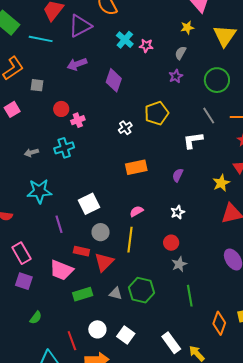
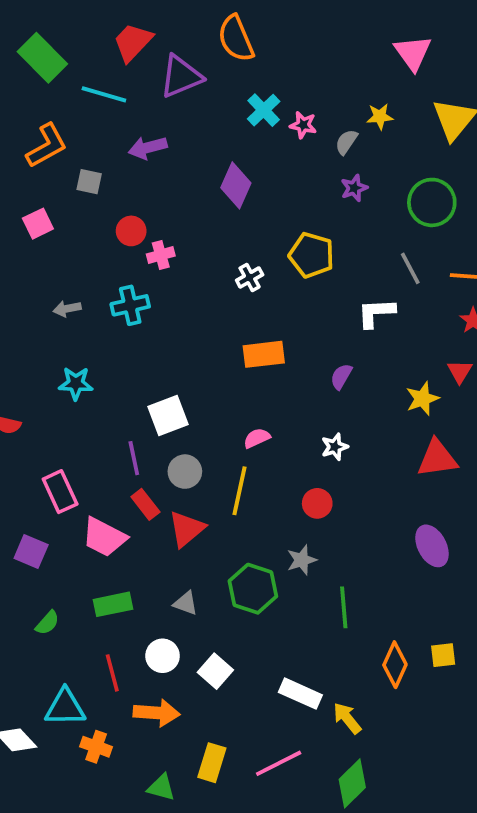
yellow star: (187, 28) -> (380, 116), moved
gray semicircle: (181, 53) -> (346, 142), moved
purple arrow: (77, 64) -> (148, 148), moved
yellow pentagon: (157, 113) -> (312, 255), turned 30
cyan star: (39, 191) -> (76, 383), size x0.7
purple line: (59, 224) -> (134, 458), moved
red rectangle: (81, 251) -> (145, 504), turned 35
pink rectangle: (21, 253) -> (60, 492), moved
gray star: (179, 264) -> (302, 560), moved
gray triangle: (116, 293) -> (186, 603), moved
green rectangle: (83, 294) -> (113, 604), moved
white rectangle: (171, 343) -> (300, 694), turned -35

